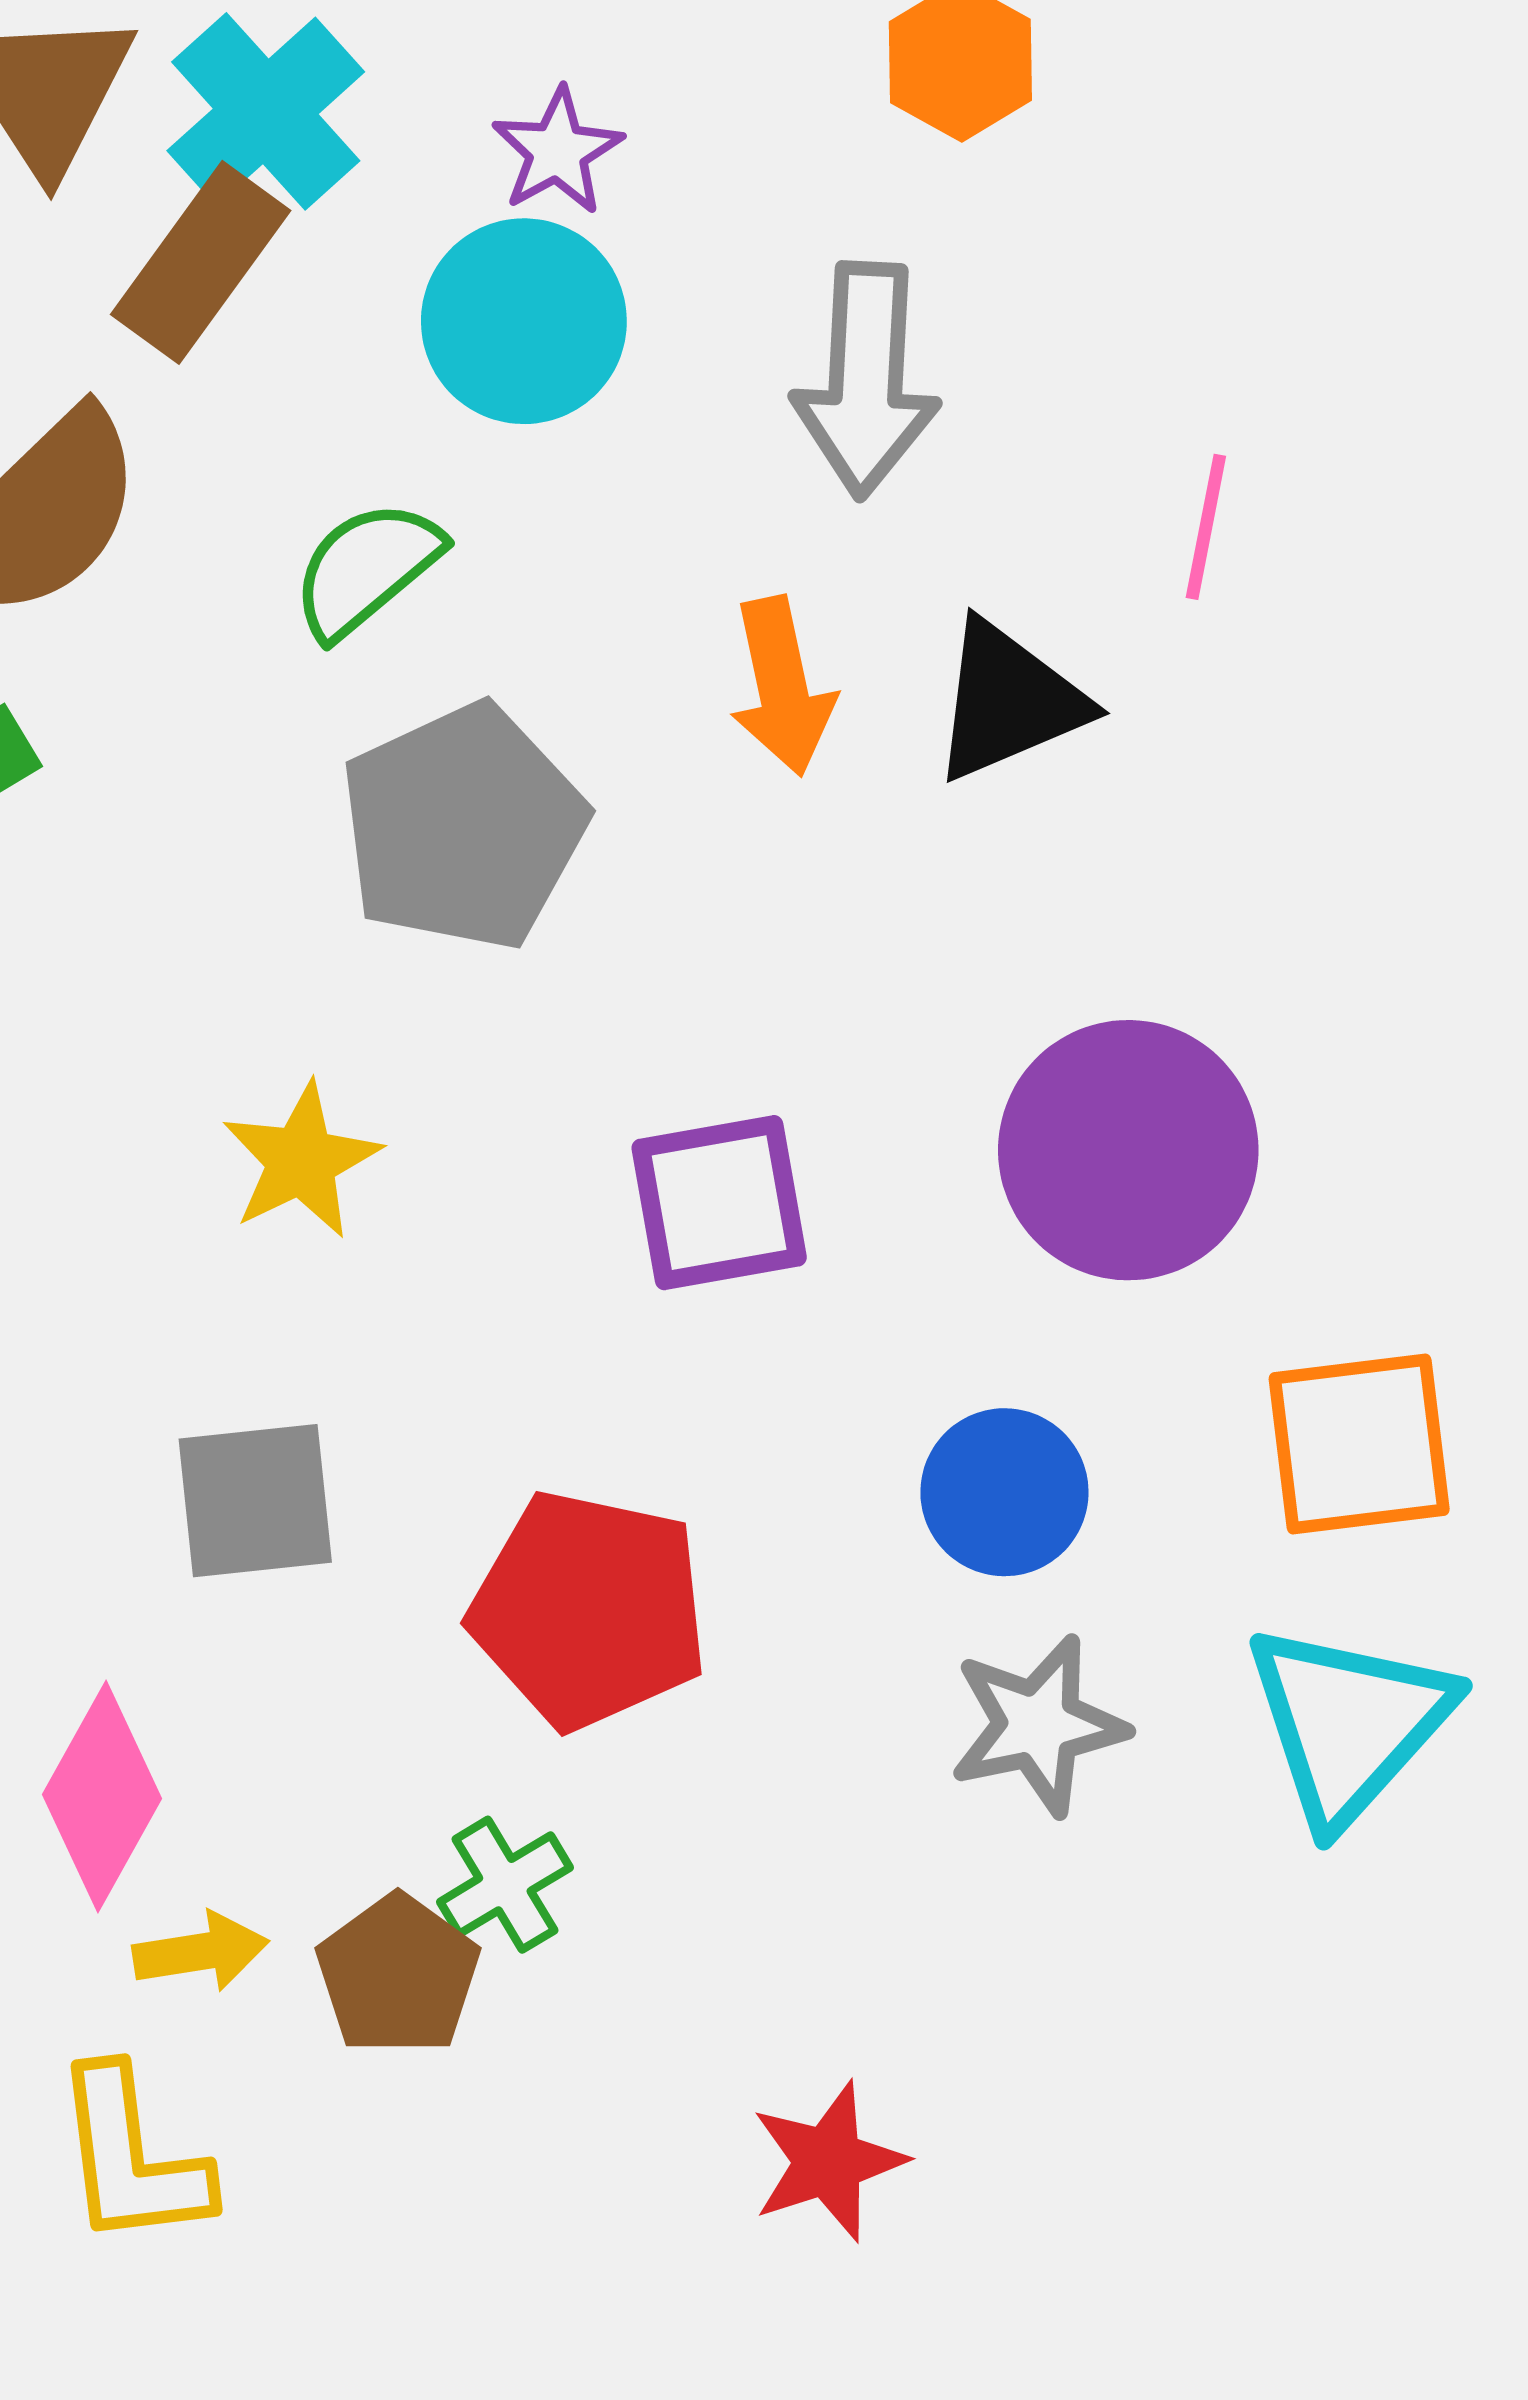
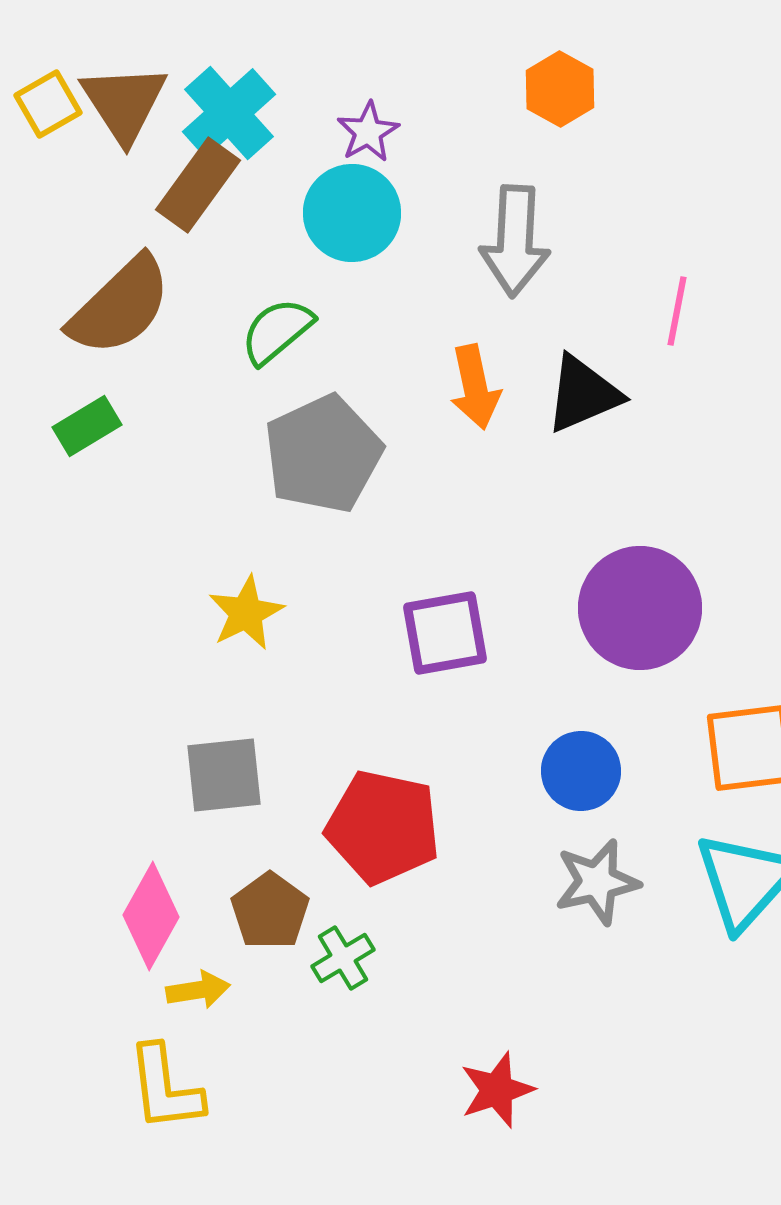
brown pentagon: (398, 1975) -> (270, 911), moved

